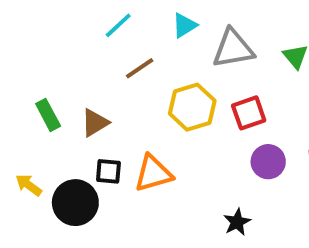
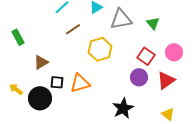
red square: (249, 113) -> (146, 56), moved, turned -36
green rectangle: (48, 115) -> (18, 37), moved
brown triangle: (95, 123) -> (41, 62), moved
black star: (237, 222) -> (123, 108), size x1.5

